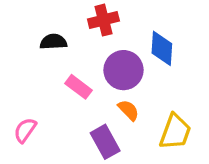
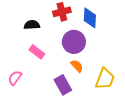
blue diamond: (162, 48) -> (90, 18), moved
pink rectangle: (78, 87) -> (37, 52), moved

